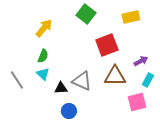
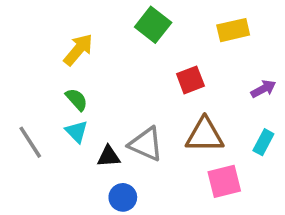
red square: (107, 45) -> (190, 80), size x0.7
green semicircle: (43, 56) -> (77, 99), turned -64
purple arrow: (141, 61) -> (263, 89), moved
pink square: (137, 102) -> (224, 181), moved

